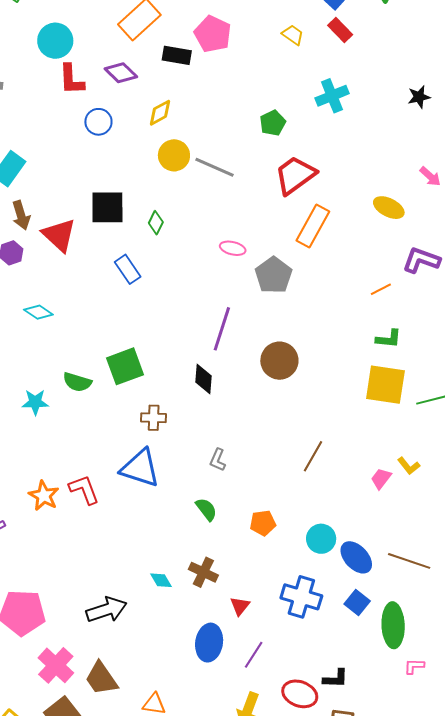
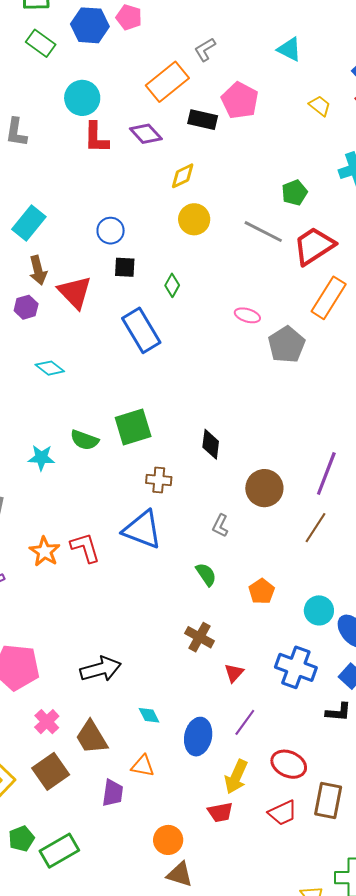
blue circle: (98, 122) -> (111, 231), moved
gray line: (214, 167) -> (263, 232), moved
black square: (107, 207) -> (125, 267), size x0.6
blue rectangle: (128, 269) -> (141, 330), size x1.5
purple line: (222, 329) -> (326, 473), moved
brown circle: (279, 361) -> (264, 488), moved
orange pentagon: (263, 523) -> (262, 591), turned -30
cyan diamond: (161, 580) -> (149, 715), moved
blue ellipse: (209, 643) -> (198, 737), moved
pink cross: (56, 665) -> (47, 722), size x0.7
black L-shape: (336, 679) -> (338, 712), moved

